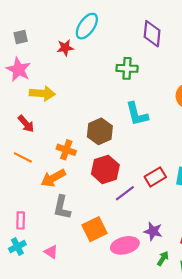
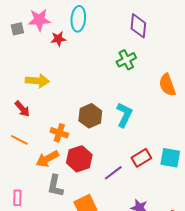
cyan ellipse: (87, 26) -> (78, 19), turned -30
green cross: (127, 68) -> (126, 60), moved, turned -30
pink star: (18, 69) -> (39, 20), moved, turned -30
cyan L-shape: (137, 114) -> (124, 115), moved, turned -140
red hexagon: (105, 169) -> (79, 159), moved

